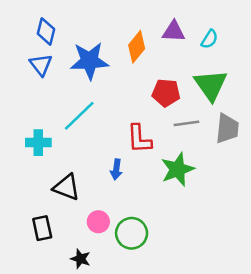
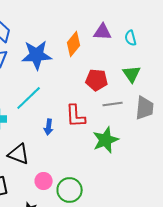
cyan semicircle: (209, 39) -> (131, 38), turned 133
green triangle: (211, 85) -> (132, 74), size x0.7
blue arrow: (116, 169) -> (49, 127), moved

